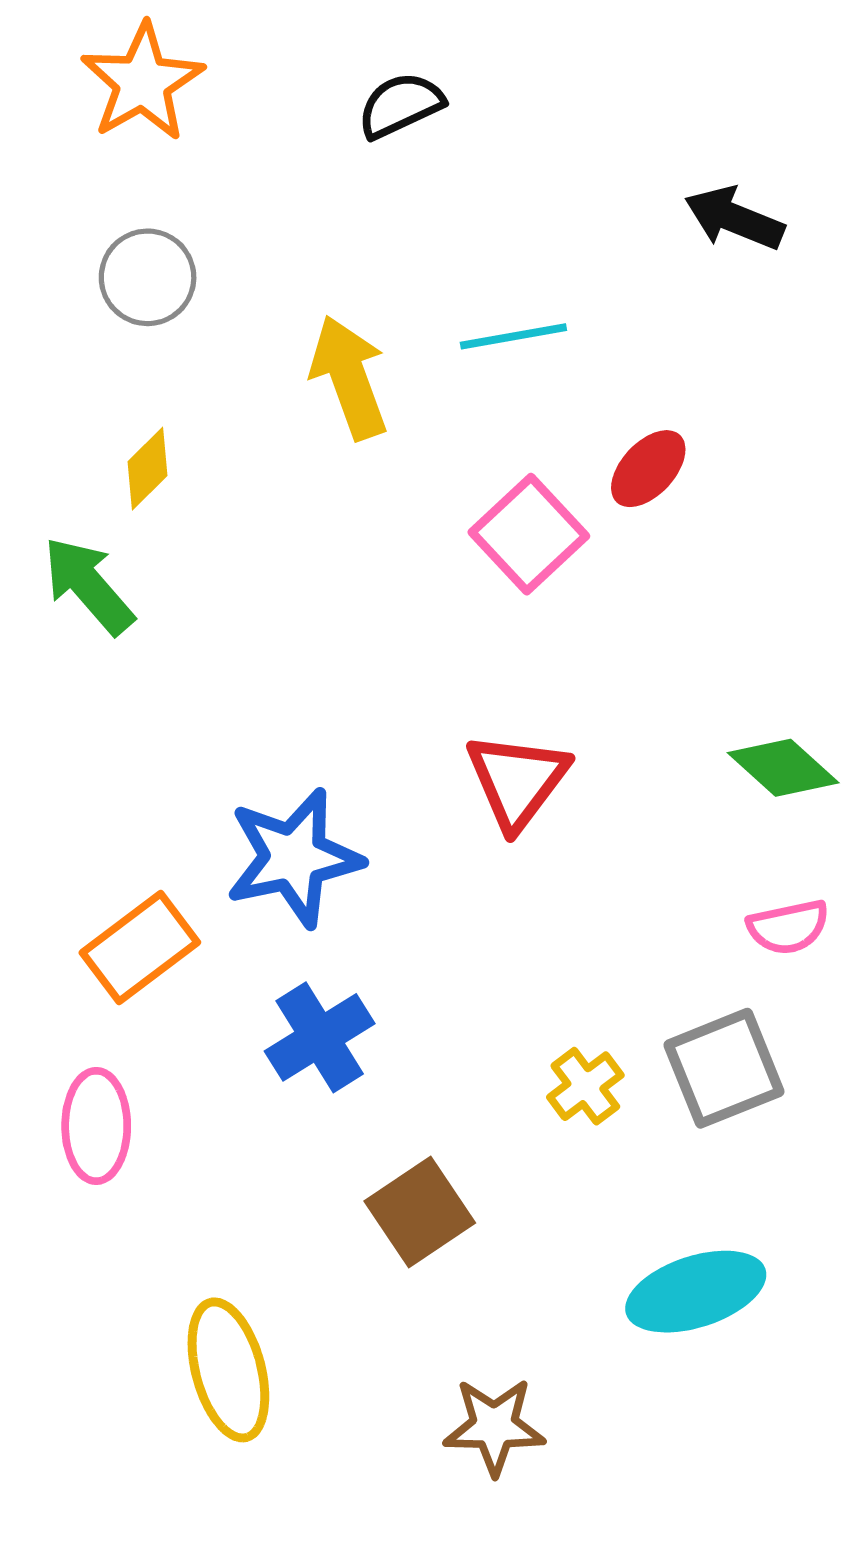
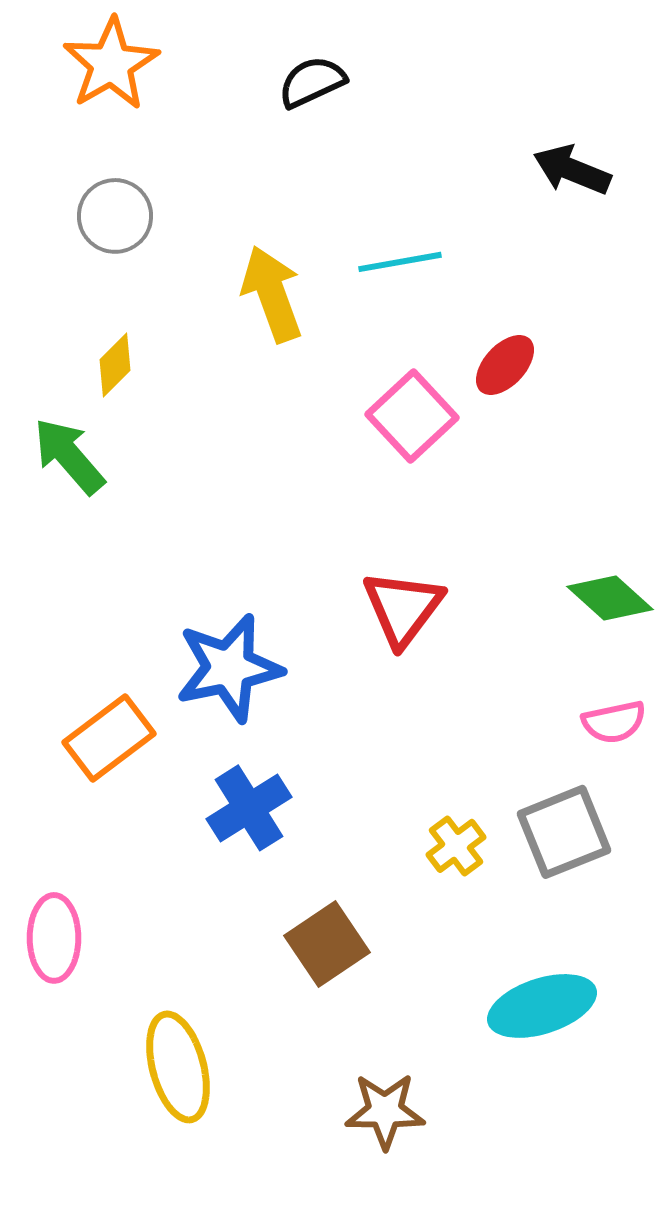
pink ellipse: (96, 1126) -> (54, 938), moved

